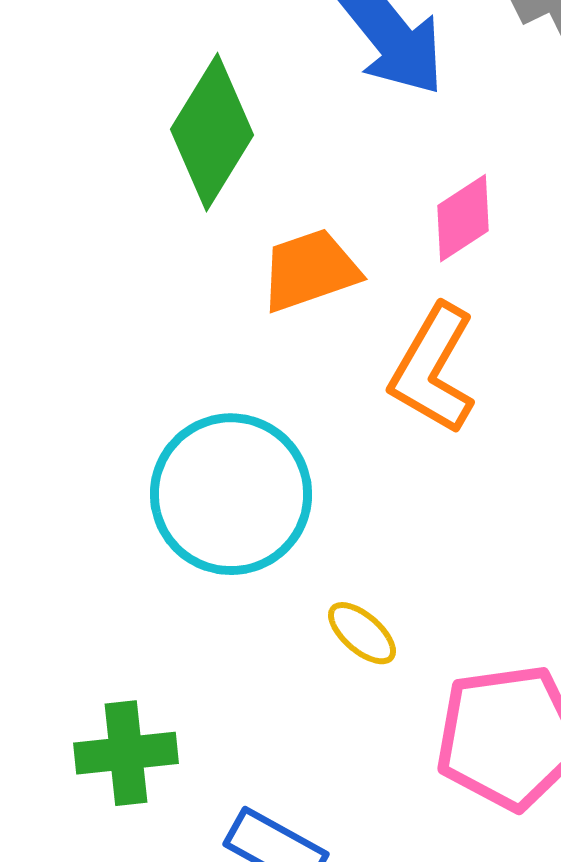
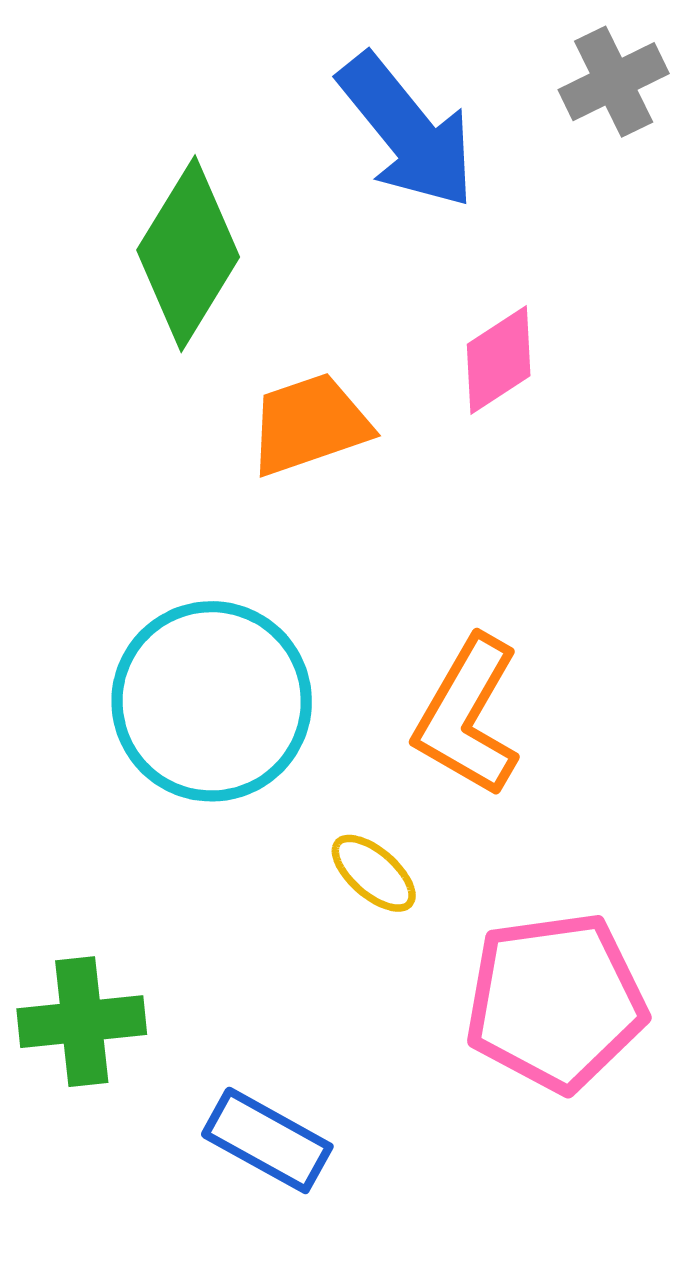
orange L-shape: (433, 369) -> (468, 716), moved

